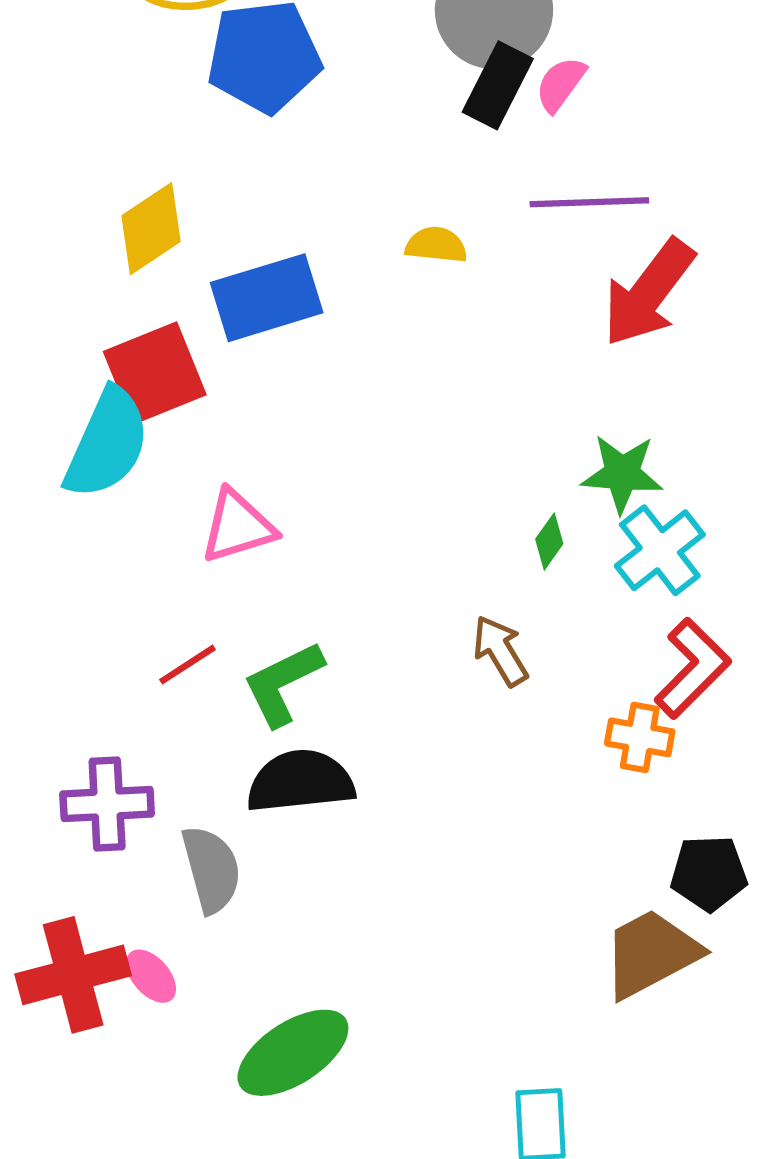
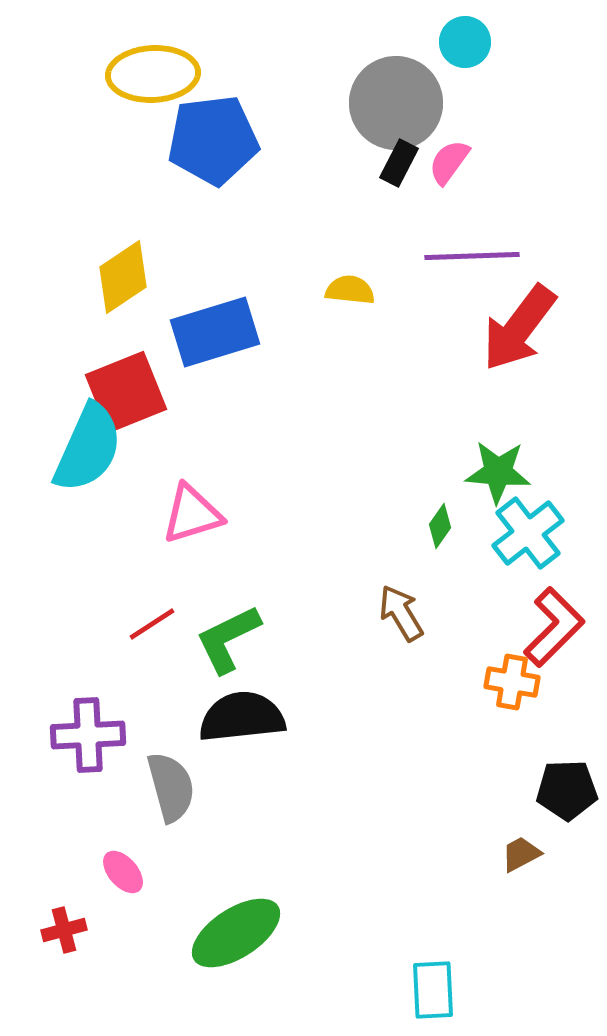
black rectangle: (498, 85) -> (399, 163), size x0.7
brown trapezoid: (651, 954) -> (521, 854), size x0.5
red cross: (73, 975) -> (64, 930), moved, size x0.5

